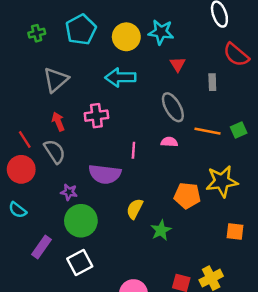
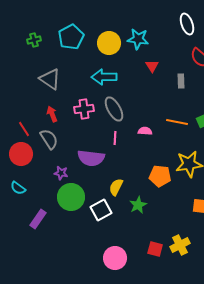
gray triangle: (56, 80) -> (50, 79), turned -45
gray ellipse: (173, 107) -> (114, 109), moved
white square: (80, 263) -> (101, 210), moved

